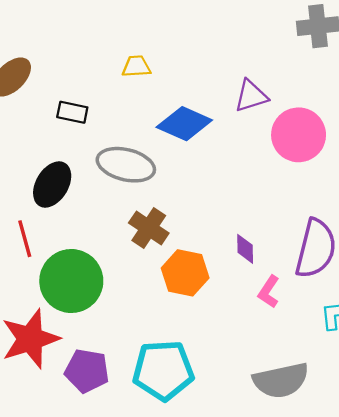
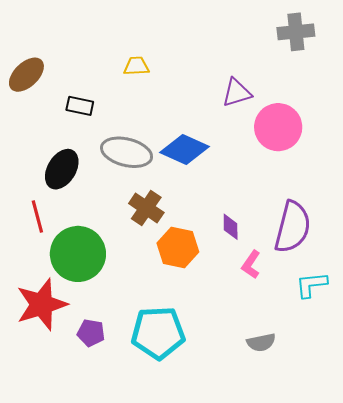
blue diamond: (184, 124) -> (184, 149), moved
purple pentagon: (87, 371) -> (91, 333), size x0.7
gray semicircle: (281, 380) -> (261, 342), size x0.6

